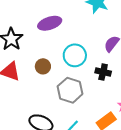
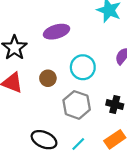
black cross: (103, 72) -> (115, 104), moved

